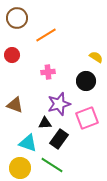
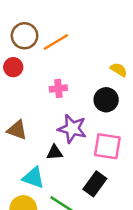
brown circle: (17, 18) -> (25, 36), moved
purple star: (59, 104) -> (72, 129), turned 30
pink square: (87, 118) -> (107, 146), turned 30
black rectangle: (59, 139) -> (95, 184), moved

